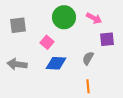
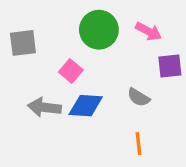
gray semicircle: (88, 58) -> (139, 97), turned -88
gray arrow: (17, 64) -> (44, 107), moved

